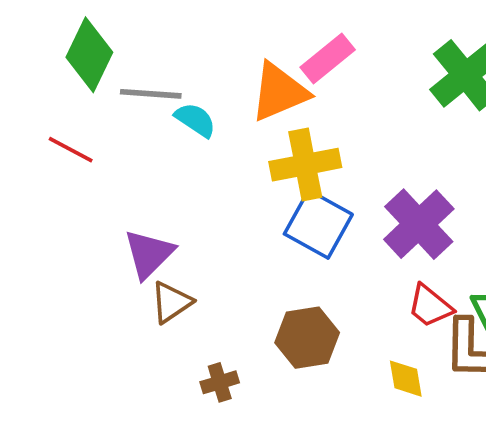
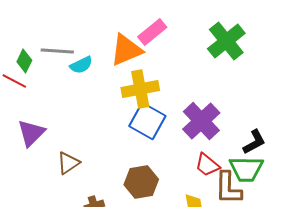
green diamond: (89, 55) -> (24, 61), moved, size x0.6
cyan semicircle: (195, 120) -> (81, 65), turned 120
purple triangle: (149, 254) -> (31, 133), moved

